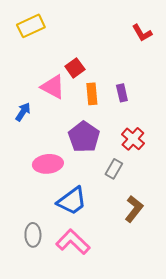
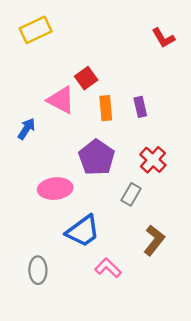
pink L-shape: (73, 242) -> (108, 268), moved, size x0.7

